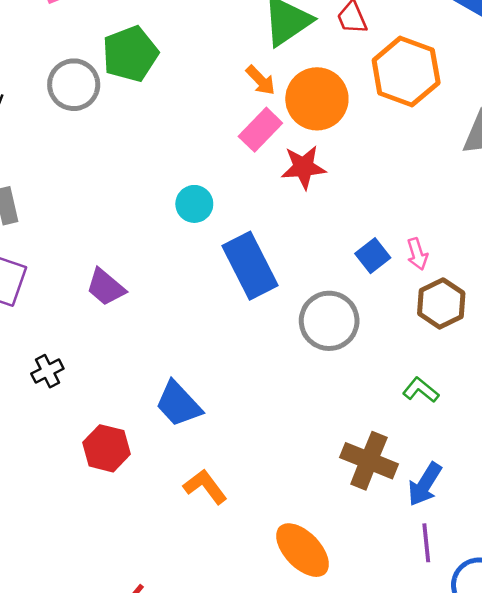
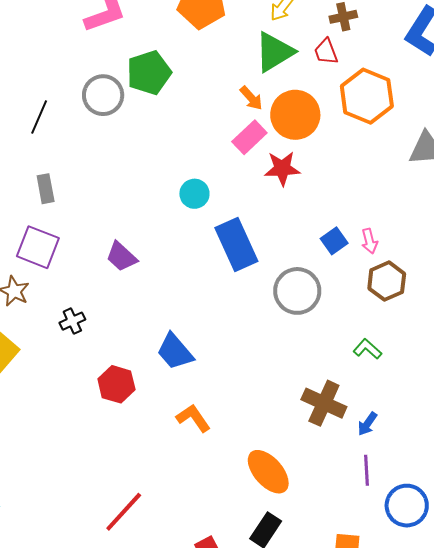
blue arrow: (425, 484) -> (367, 424), size x0.7

